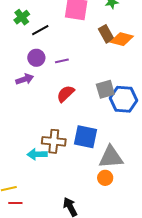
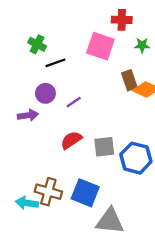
green cross: (22, 17) -> (37, 44), turned -35
purple line: (62, 61) -> (74, 102), turned -32
gray square: (105, 89) -> (104, 147), moved

